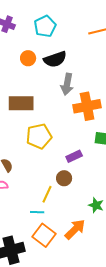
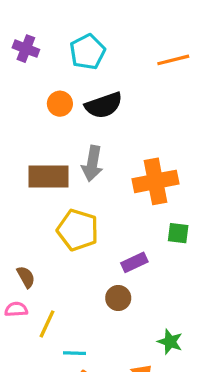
gray arrow: (67, 84) -> (92, 164), moved
yellow pentagon: (39, 136) -> (78, 230), turned 30
yellow line: (47, 194) -> (47, 324), moved

